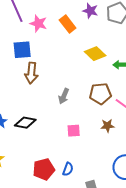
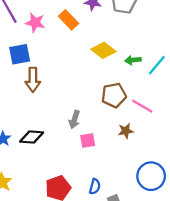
gray arrow: (64, 96) -> (74, 120), moved
blue semicircle: (68, 169) -> (95, 186), moved

